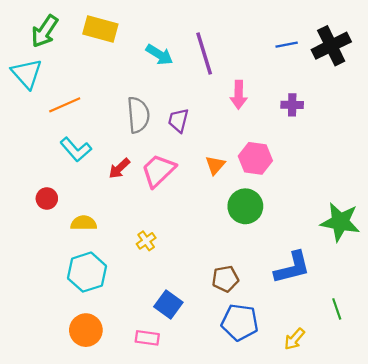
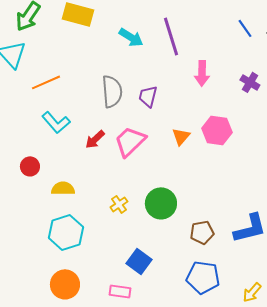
blue line: (287, 45) -> (245, 28), turned 66
purple cross: (292, 105) -> (250, 82), turned 30
green circle: (245, 206) -> (161, 203), moved
brown pentagon: (225, 279) -> (202, 232), moved

